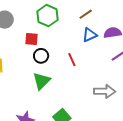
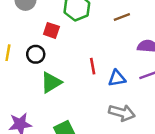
blue triangle: (90, 35) -> (117, 78), moved
black circle: (41, 56) -> (36, 54), moved

